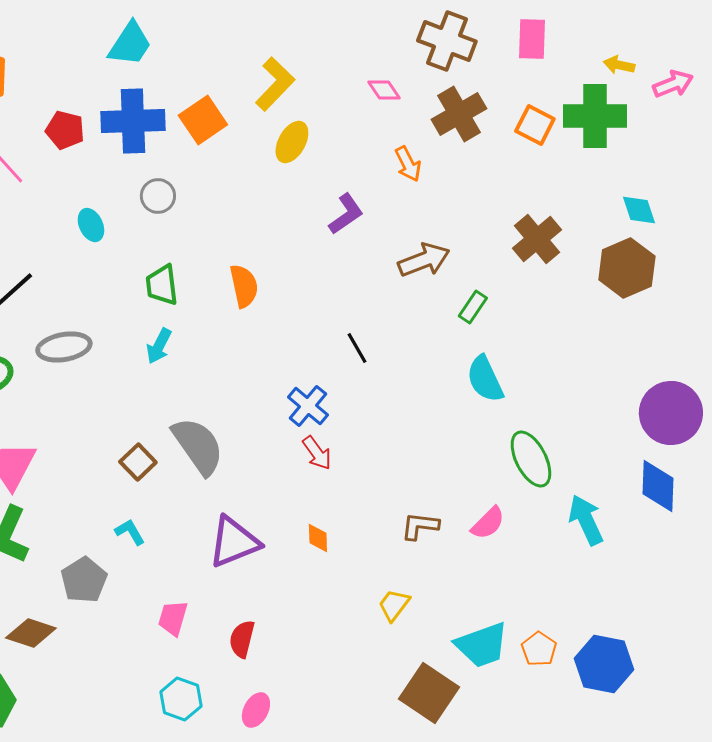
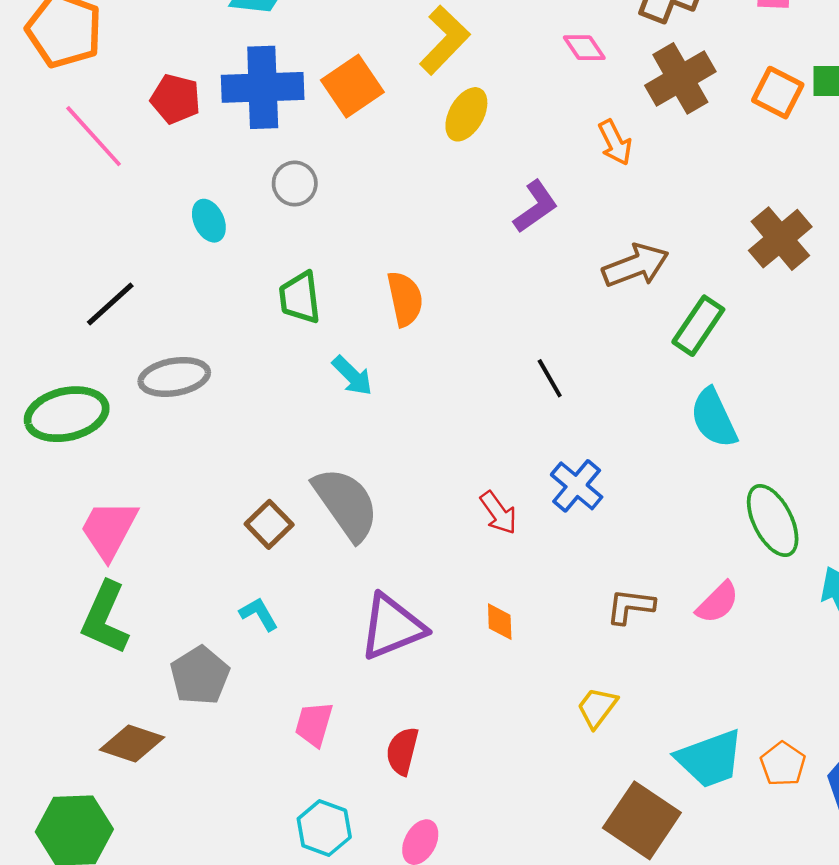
green rectangle: (473, 307) -> (698, 326), size x1.4
cyan arrow: (159, 346) -> (352, 376), moved, turned -72
blue cross: (308, 406) -> (577, 486), moved

